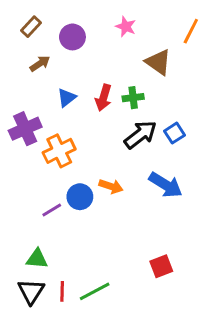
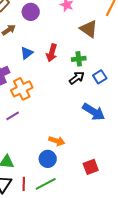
green cross: (133, 98) -> (79, 59), moved
black arrow: (141, 135) -> (77, 78), size x0.7
orange arrow: (111, 186) -> (57, 141), moved
blue circle: (80, 197) -> (48, 159), moved
purple line: (52, 210) -> (13, 116), moved

